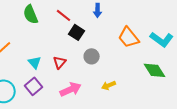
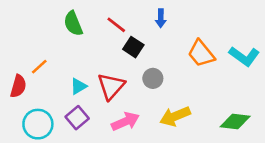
cyan triangle: (35, 62) -> (78, 86), turned 40
red triangle: (60, 62) -> (111, 86), size x1.6
green diamond: (155, 70) -> (235, 121), moved, turned -50
yellow arrow: (109, 85) -> (175, 116), size x1.6

